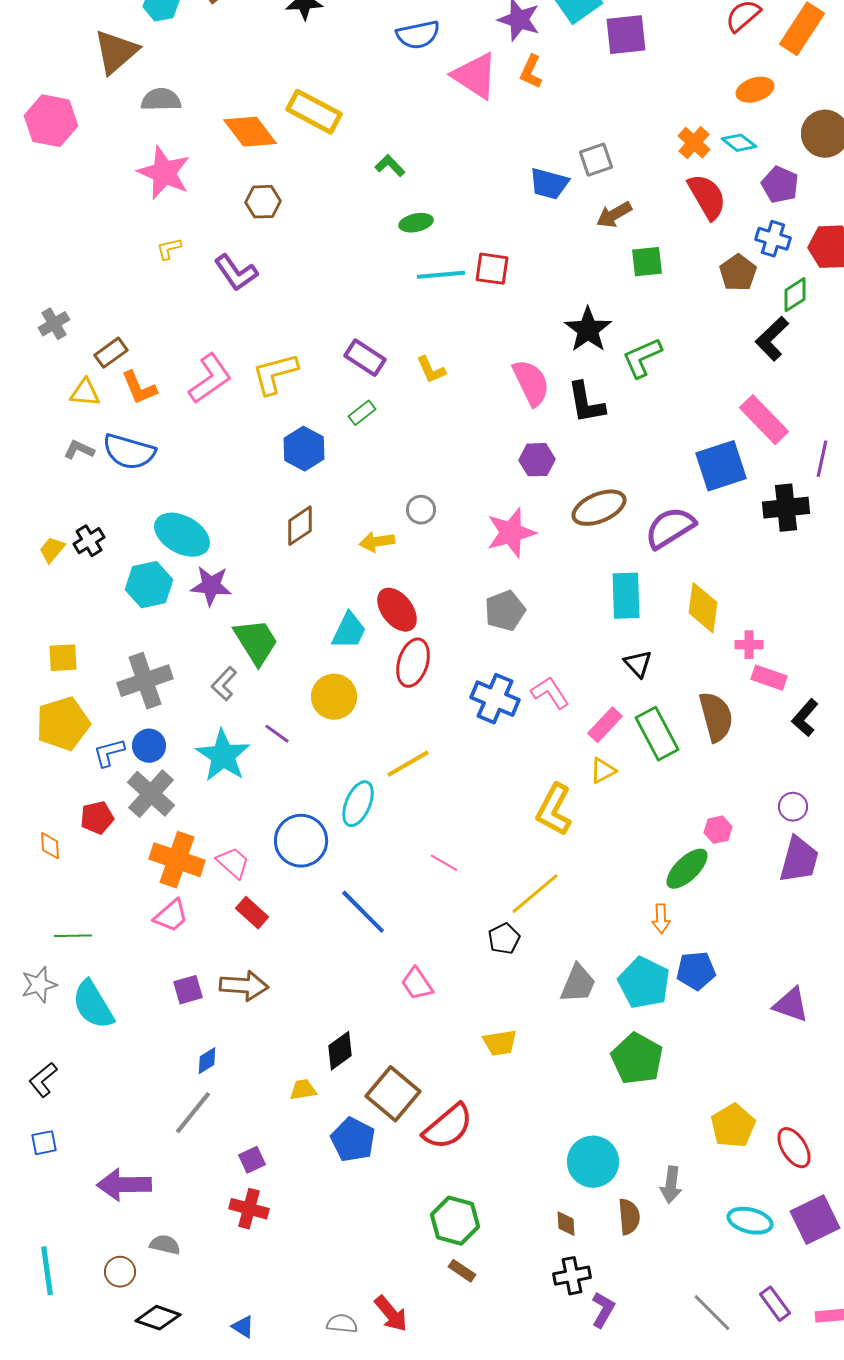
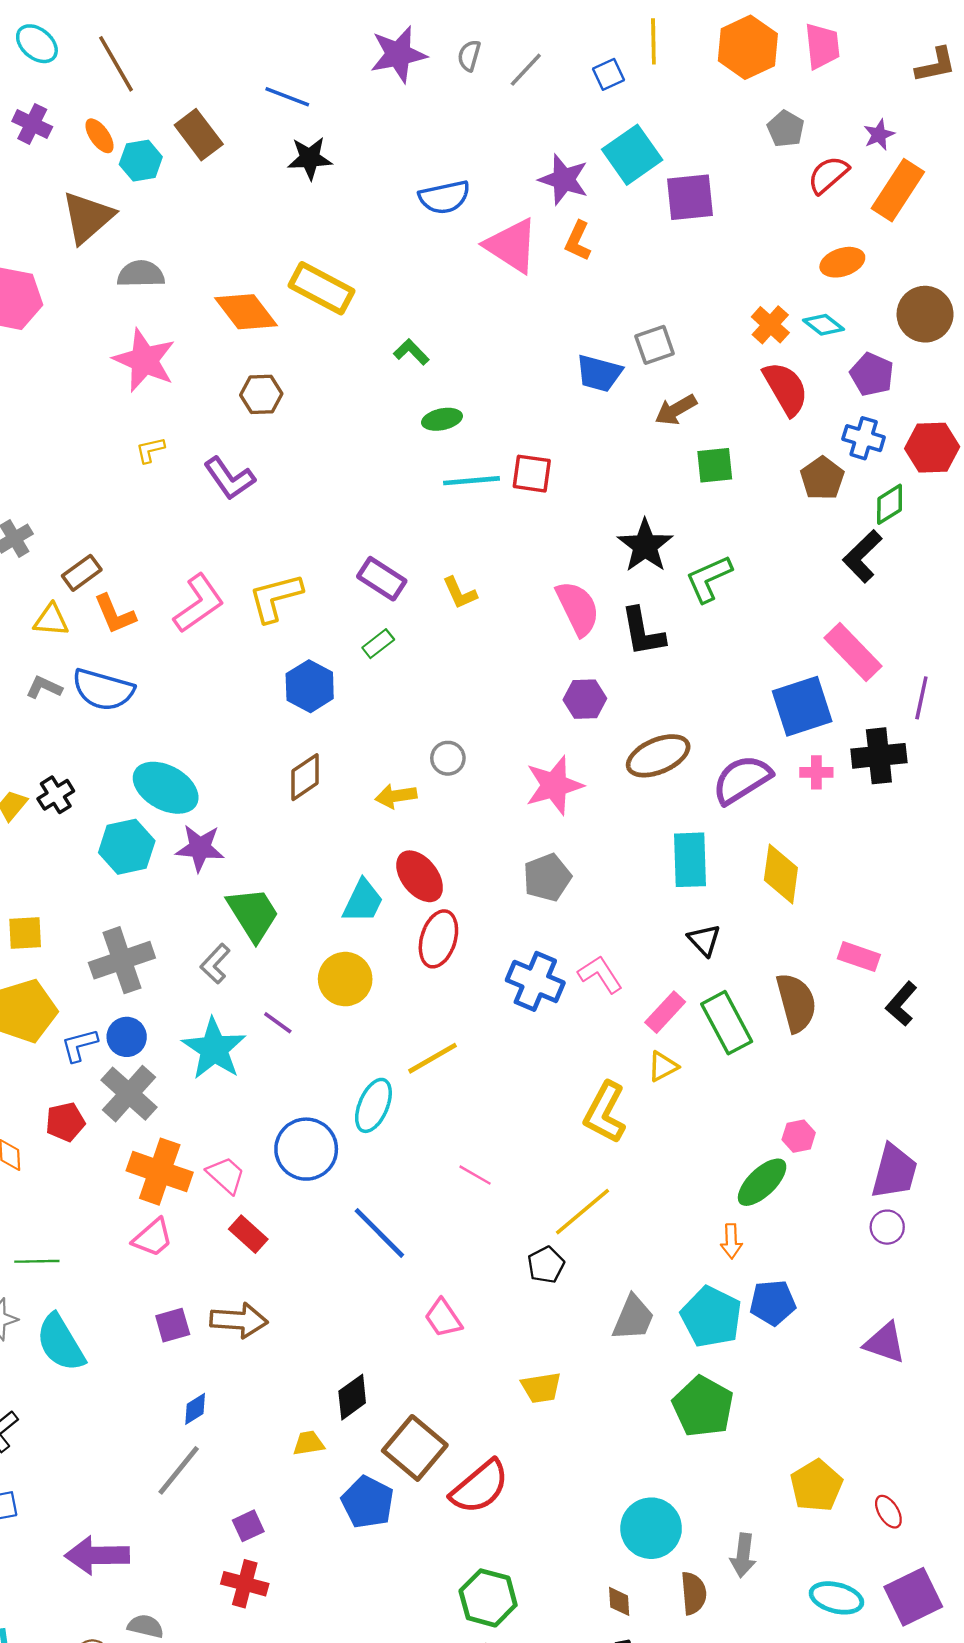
pink cross: (749, 645) -> (816, 772), moved
purple circle: (793, 807) -> (887, 1227), moved
red ellipse: (794, 1148) -> (888, 1512), size x0.7

